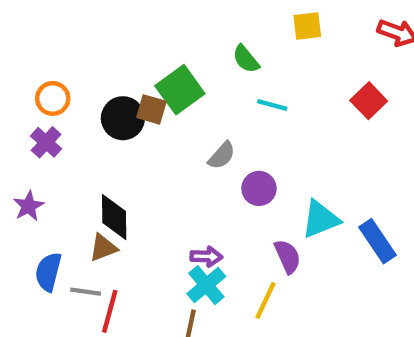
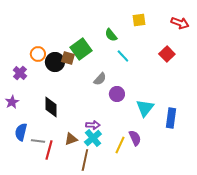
orange circle: (53, 98) -> (38, 54), moved
cyan line: (272, 105) -> (123, 56), turned 32
cyan triangle: (320, 219) -> (145, 108), turned -30
blue rectangle: (378, 241) -> (171, 118), turned 42
brown triangle: (103, 248) -> (71, 139), moved
purple semicircle: (288, 256) -> (135, 138), moved

